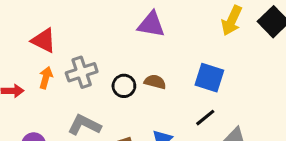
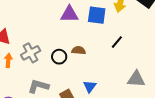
blue square: (209, 78) -> (97, 15), moved
black line: (205, 118) -> (117, 42), moved

